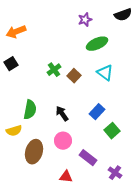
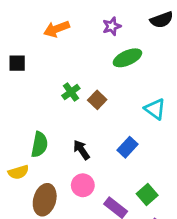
orange arrow: (16, 32) -> (57, 29), moved
black square: (11, 64) -> (17, 63), moved, turned 32
cyan triangle: (105, 73) -> (155, 109), moved
green square: (112, 131) -> (147, 194), moved

